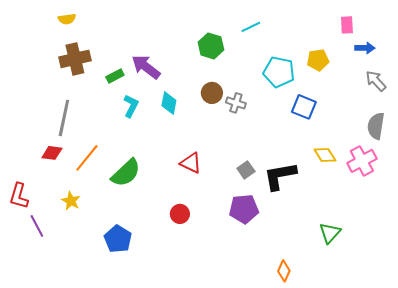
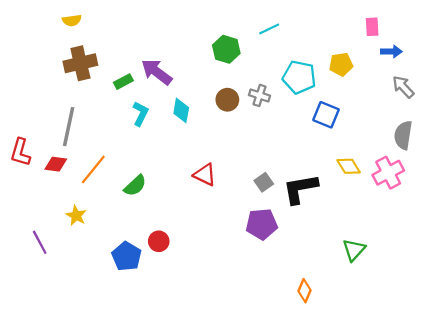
gray cross: (236, 103) -> (260, 95), moved
green semicircle: (126, 173) -> (135, 186), size x0.7
red L-shape: (19, 196) -> (20, 152), moved
red circle: (180, 214) -> (159, 241), moved

